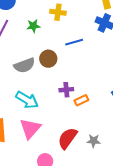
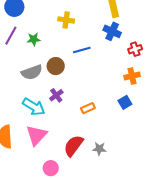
green star: (33, 26) -> (34, 39), moved
purple cross: (66, 90) -> (56, 95), moved, turned -32

